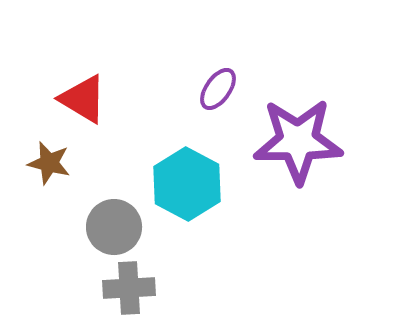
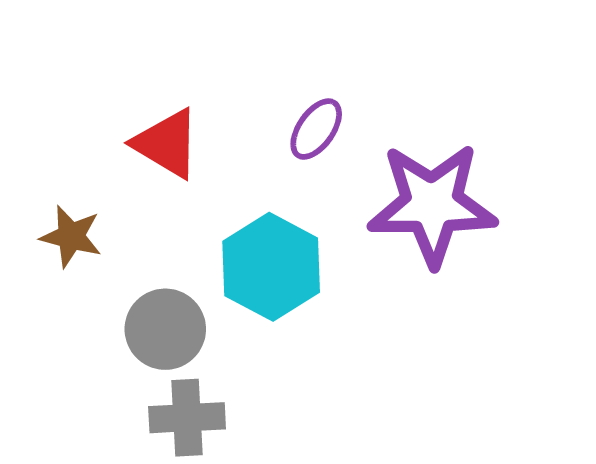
red triangle: (83, 99) -> (167, 144), moved

